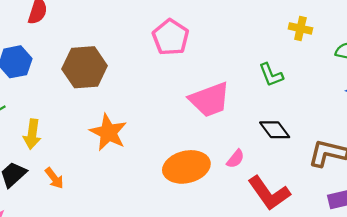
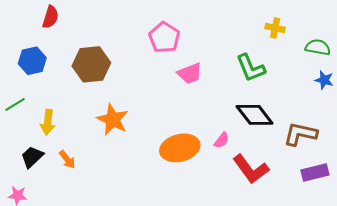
green L-shape: (271, 75) -> (251, 68), size x1.4
pink trapezoid: (209, 100) -> (190, 73), moved, size x0.7
black diamond: (275, 130) -> (255, 115), size x1.4

